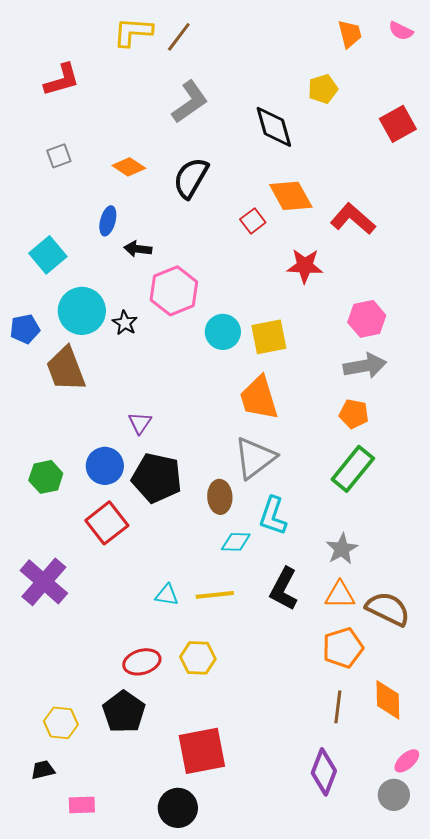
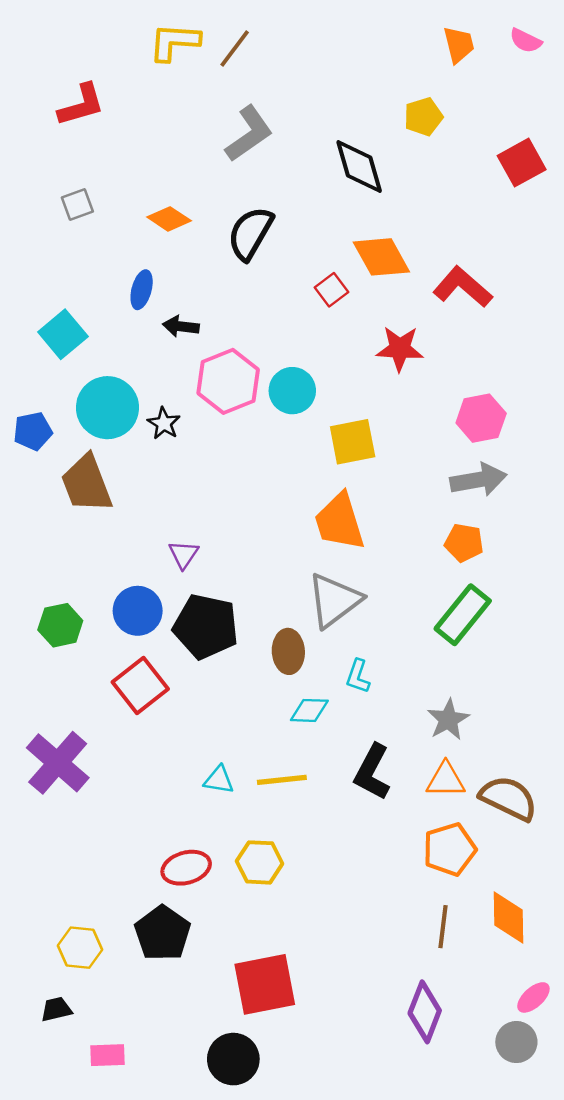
cyan circle: (223, 332) -> (292, 391), moved
cyan L-shape: (273, 516) -> (358, 676), size x0.7

